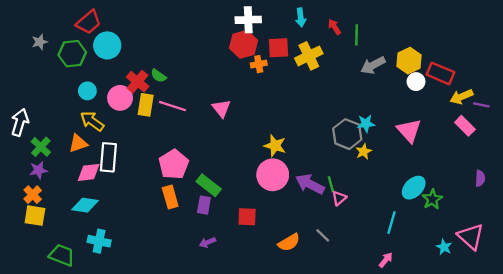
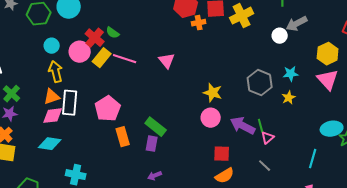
yellow hexagon: (409, 61) -> (328, 54), moved
white circle: (416, 82) -> (280, 36), moved
yellow rectangle: (146, 105) -> (102, 58), turned 30
yellow arrow: (92, 121) -> (56, 72), turned 40
gray hexagon: (347, 134) -> (260, 83), moved
orange triangle: (78, 143) -> (52, 97), moved
pink pentagon: (174, 164) -> (108, 109), moved
pink circle: (273, 175) -> (211, 118), size x0.7
cyan ellipse: (414, 188) -> (332, 129), turned 35
red square: (247, 217) -> (222, 154), moved
gray line: (323, 235) -> (265, 166), moved
cyan cross: (99, 241) -> (76, 175), moved

